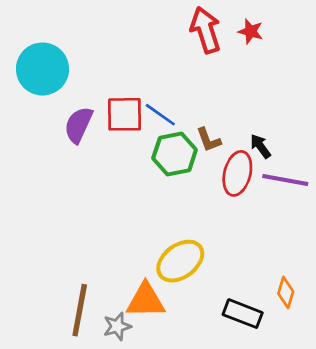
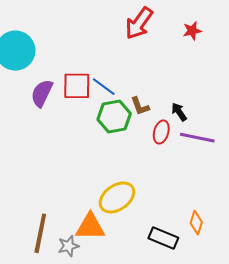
red arrow: (206, 30) -> (139, 23), turned -128
red star: (251, 31) -> (192, 31), moved, turned -30
red ellipse: (237, 173) -> (161, 132), size x0.7

